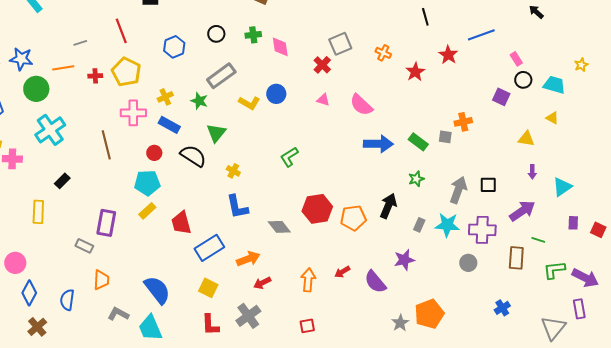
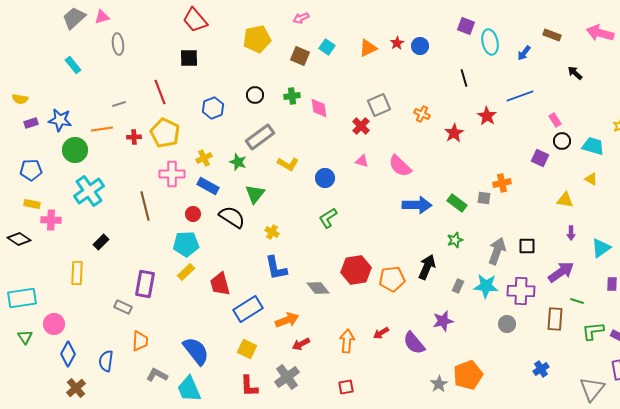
blue circle: (276, 94) -> (325, 178), moved

